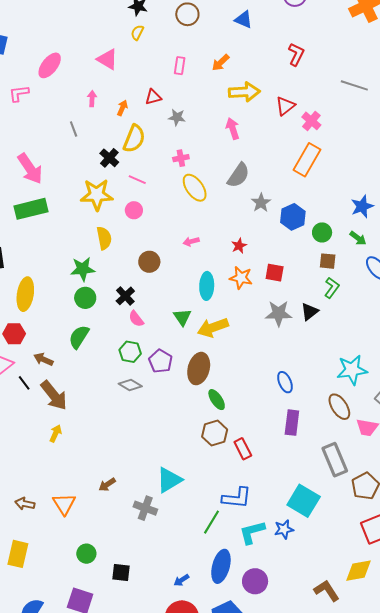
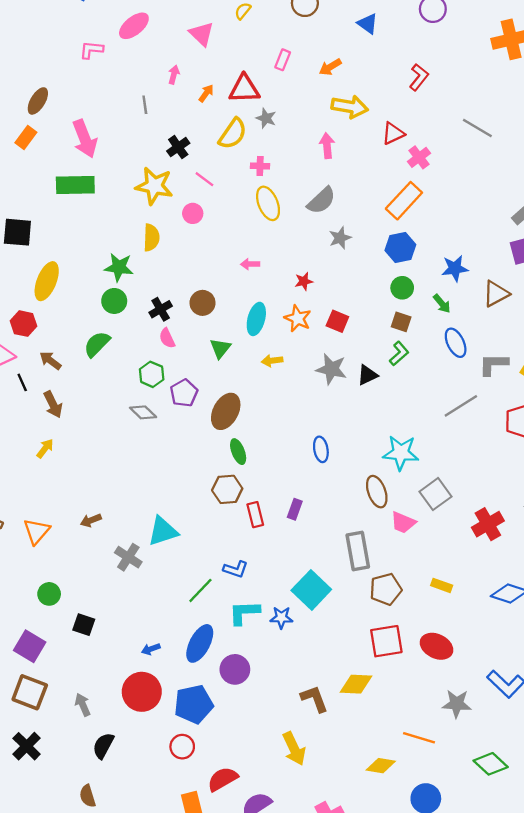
red triangle: (153, 97) -> (244, 89), size x1.6
yellow semicircle: (134, 139) -> (233, 134), moved
blue hexagon: (293, 217) -> (400, 247), moved
brown circle: (149, 262) -> (203, 303), moved
yellow arrow: (213, 328) -> (272, 361), moved, size x0.6
brown arrow: (54, 395) -> (53, 404), size x0.7
purple rectangle: (292, 423) -> (295, 509), moved, size x0.7
blue L-shape: (237, 498) -> (236, 569), size x0.7

